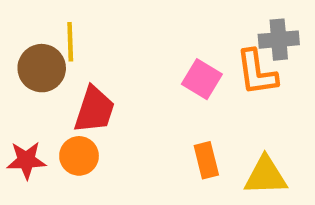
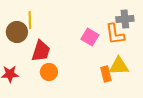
orange circle: (79, 156) -> (49, 72), moved
orange rectangle: (206, 160) -> (106, 74), moved
yellow triangle: (266, 176) -> (119, 66), moved

